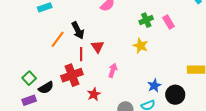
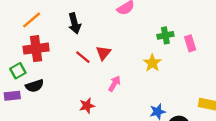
black arrow: (78, 30) -> (75, 23), moved
orange line: (58, 39) -> (32, 20), moved
red line: (81, 54) -> (83, 57), turned -64
red cross: (72, 75) -> (36, 49), moved

